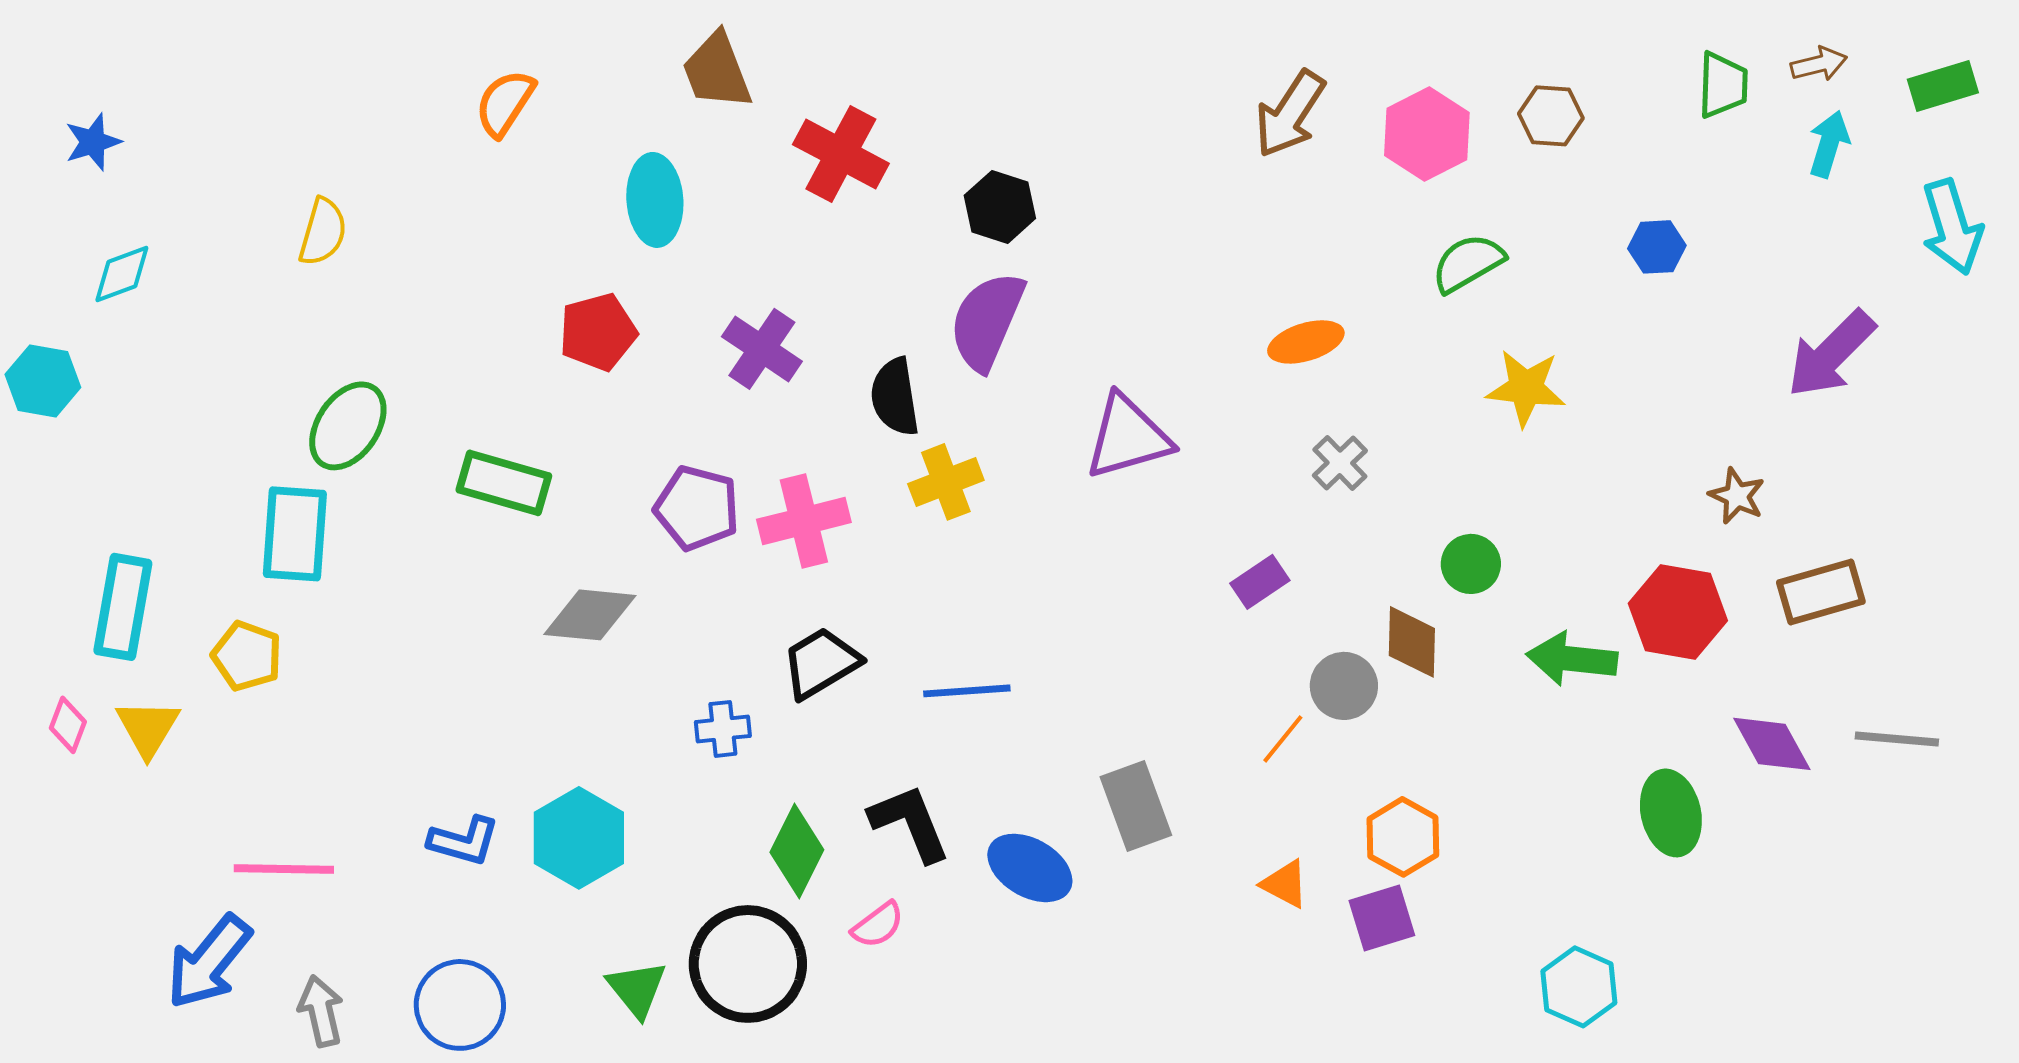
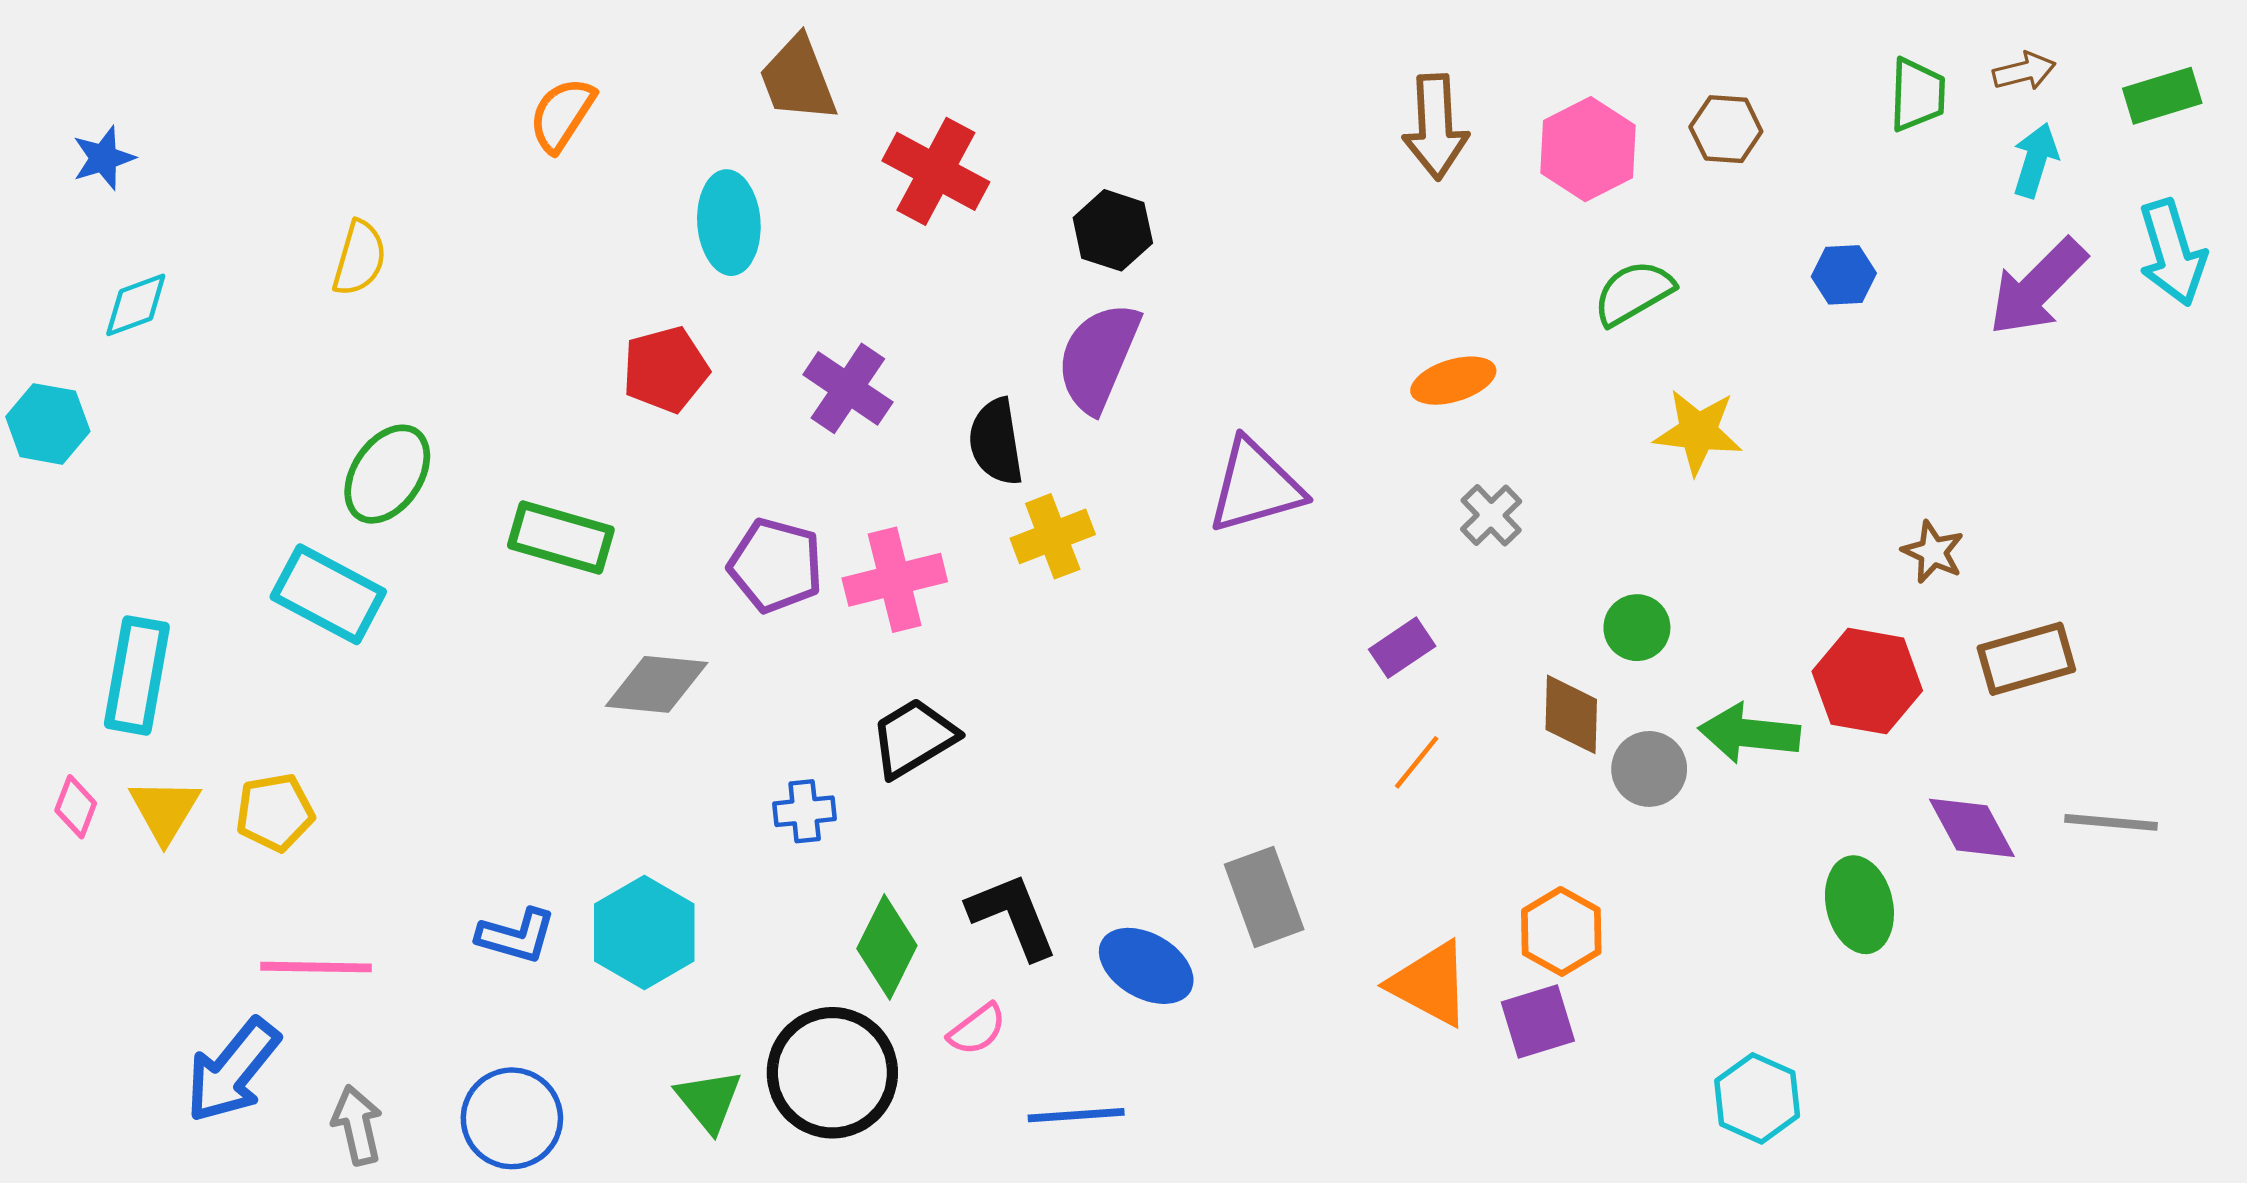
brown arrow: (1290, 114) -> (1436, 127), turned -36
purple arrow: (1831, 354) -> (2038, 287), moved
cyan rectangle: (295, 534) -> (328, 594), turned -66
yellow pentagon: (247, 656) -> (275, 812), moved, turned -30
gray circle: (1344, 686) -> (1649, 769), moved
blue line: (967, 691) -> (1076, 1115), moved
orange line: (1283, 739) -> (1417, 762), moved
orange triangle: (1285, 884) -> (1430, 984), size x1.6

